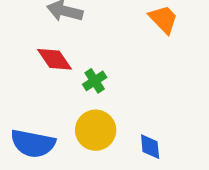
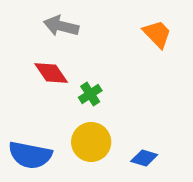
blue diamond: (150, 147) -> (144, 158), turned -68

